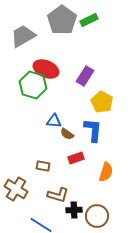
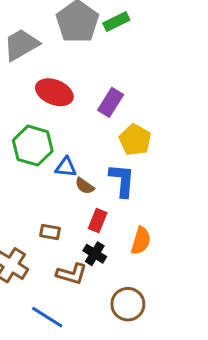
green hexagon: (33, 85) -> (33, 146), moved
red rectangle: (76, 158) -> (98, 221), turned -49
black cross: (74, 210) -> (95, 254), moved, turned 35

